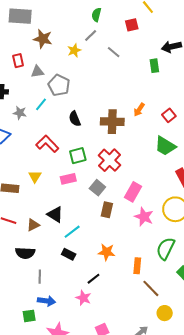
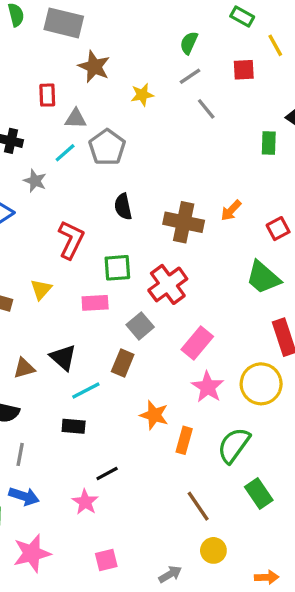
gray line: (91, 35) -> (190, 76), moved
cyan line: (41, 104) -> (65, 153), moved
red L-shape: (47, 144) -> (71, 240), turned 60
brown rectangle: (107, 210) -> (123, 363), moved
orange star: (107, 252) -> (154, 415), moved
black rectangle: (69, 254) -> (74, 426), turned -32
orange rectangle: (137, 266) -> (184, 440), moved

